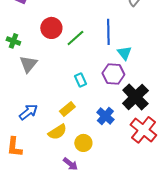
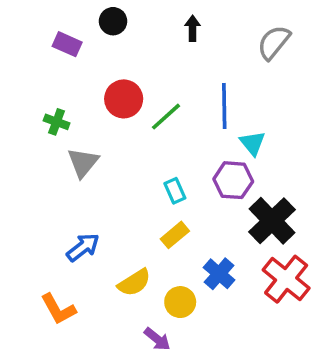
yellow rectangle: (67, 109) -> (175, 235), moved
blue cross: (105, 116) -> (219, 274), moved
orange L-shape: (14, 147) -> (58, 309), turned -35

